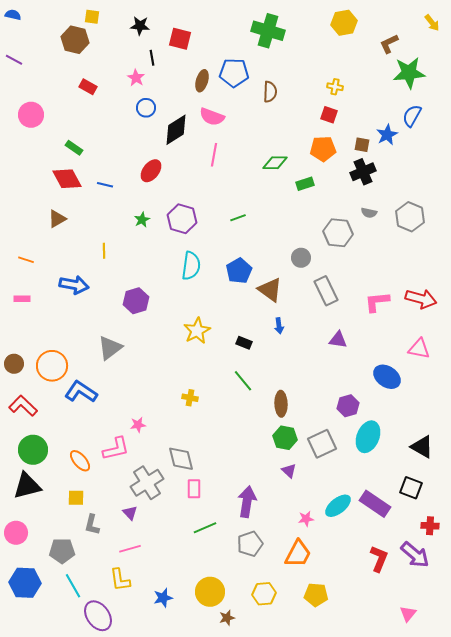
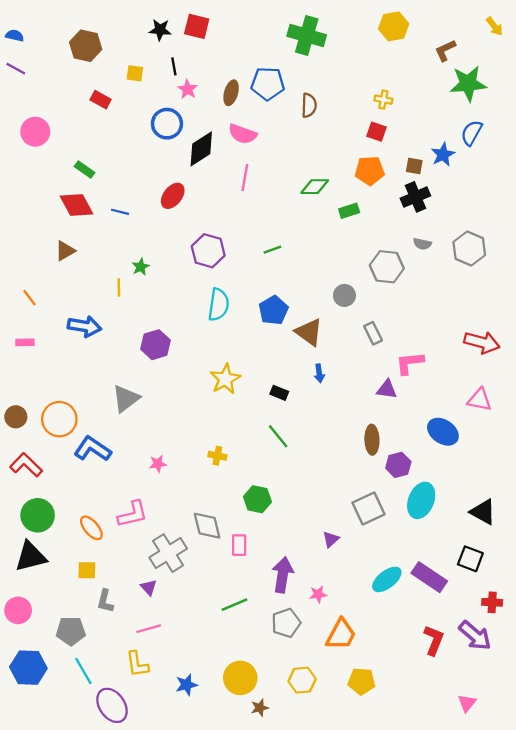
blue semicircle: (13, 15) -> (15, 35), moved
yellow square: (92, 17) -> (135, 73), moved
red square: (180, 39) -> (197, 26), moved
pink star: (136, 78) -> (188, 89), moved
blue circle: (146, 108) -> (167, 124), size x1.4
green star: (142, 220) -> (141, 267), moved
orange line: (26, 260) -> (30, 298), turned 35
gray rectangle: (326, 291) -> (373, 333), size x0.7
pink L-shape: (377, 302) -> (410, 363), moved
brown ellipse: (281, 404) -> (372, 440), moved
pink star: (138, 425) -> (158, 464), moved
green hexagon: (285, 438) -> (257, 499), moved
purple triangle: (289, 471) -> (331, 539), turned 35
pink rectangle: (194, 489) -> (239, 545), moved
pink star: (306, 519) -> (318, 594), moved

